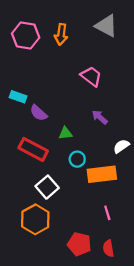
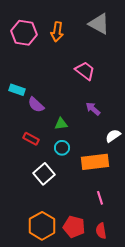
red rectangle: (33, 149) -> (31, 139), size x0.6
cyan circle: (77, 159) -> (62, 148), moved
orange hexagon: (35, 219) -> (42, 226), moved

